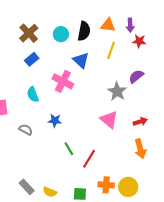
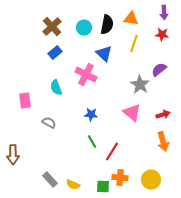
purple arrow: (130, 25) -> (164, 13), moved
blue star: (55, 121) -> (91, 115), moved
orange cross: (106, 185) -> (120, 178), moved

